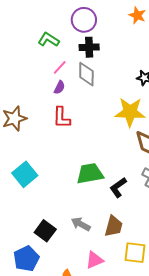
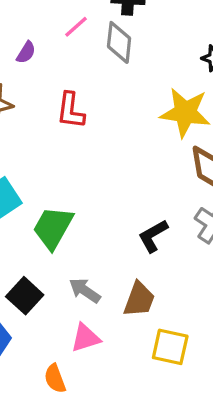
purple semicircle: (59, 87) -> (26, 52), moved
green trapezoid: (90, 174) -> (53, 228), moved, turned -56
pink triangle: (94, 260) -> (85, 338), moved

